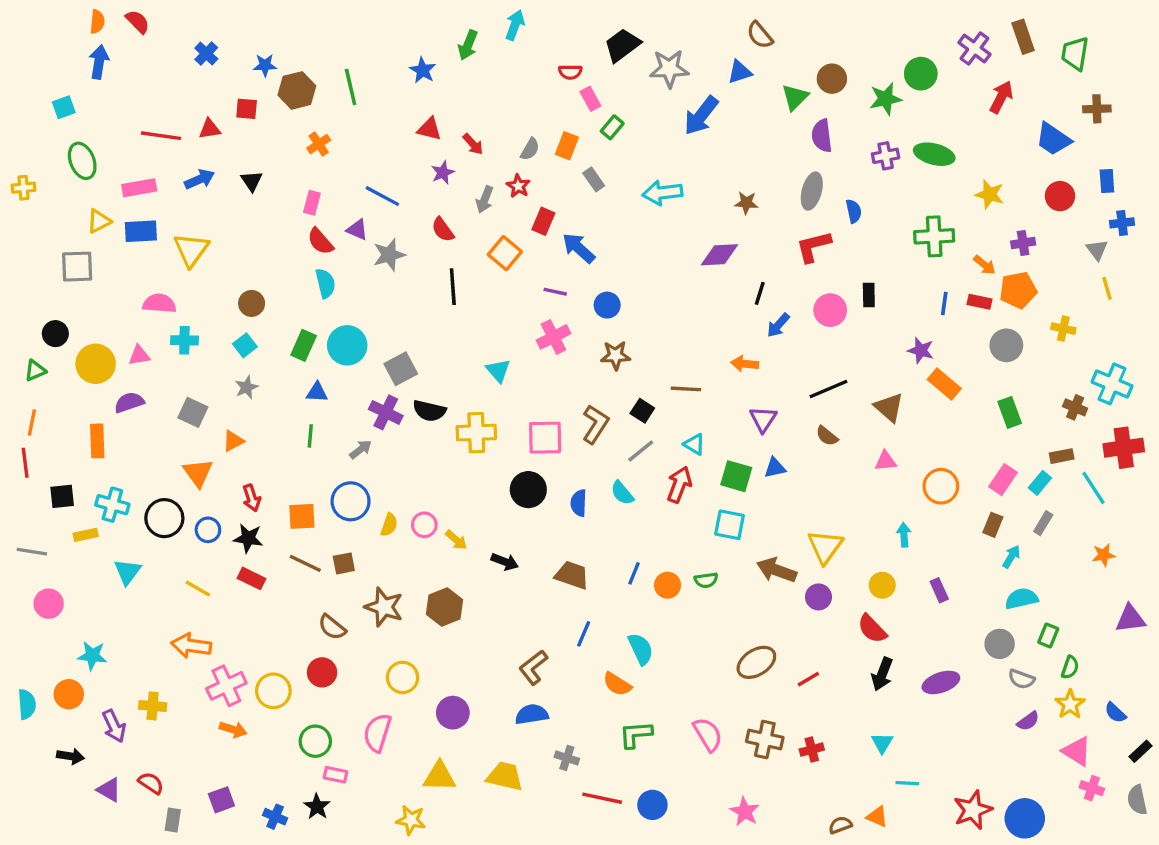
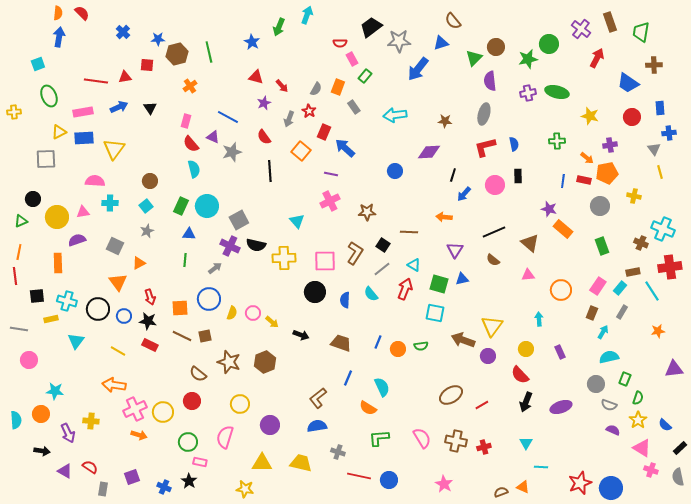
blue semicircle: (854, 211) -> (514, 144), moved
green cross: (934, 236) -> (557, 141), size x0.7
blue circle: (607, 305) -> (395, 171), moved
purple semicircle: (1028, 721) -> (613, 430), turned -120

